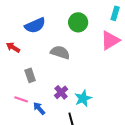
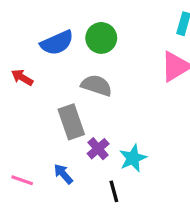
green circle: (78, 22) -> (101, 38), moved
gray rectangle: (30, 75) -> (71, 122), moved, size x1.5
pink line: (21, 99) -> (22, 180), moved

